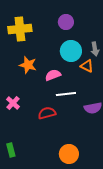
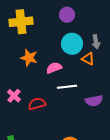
red semicircle: (47, 113) -> (37, 104), moved

